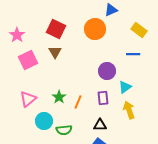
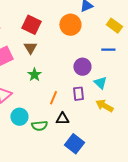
cyan triangle: (125, 87) -> (100, 83), turned -40
green star: (59, 97) -> (34, 75), moved
yellow arrow: (129, 110) -> (104, 106), turned -42
black triangle: (100, 125) -> (62, 119), moved

